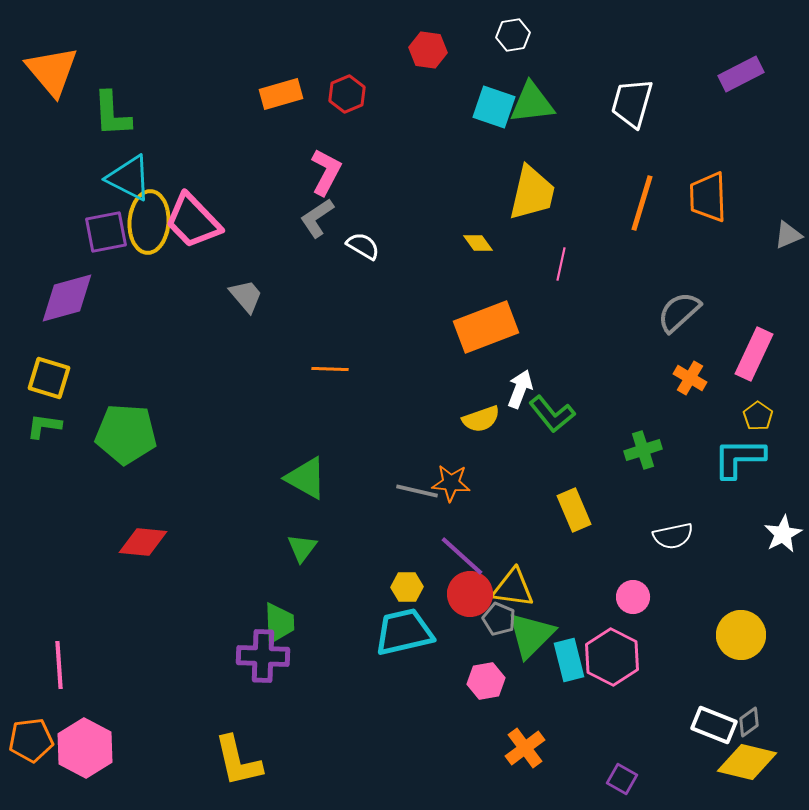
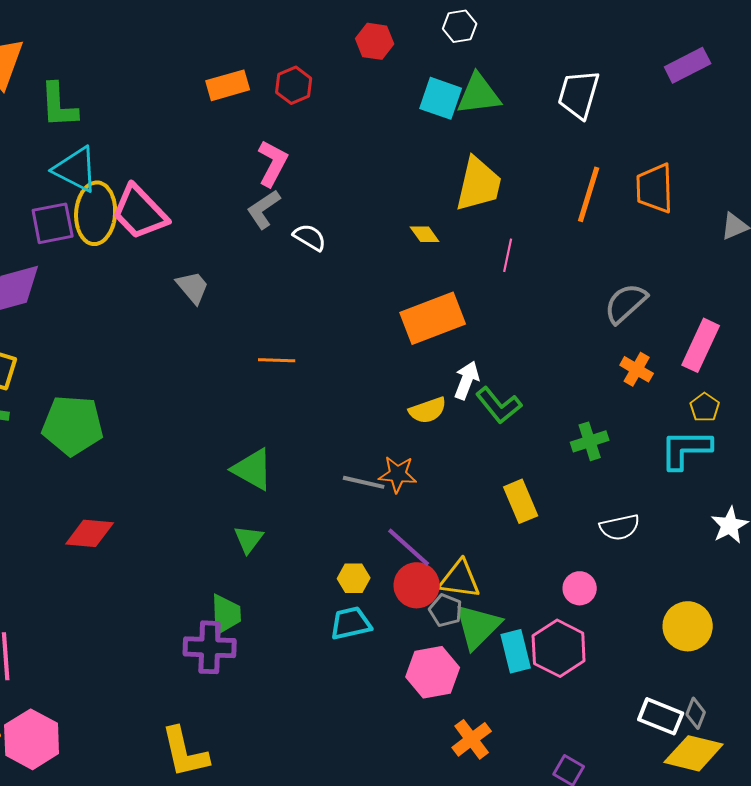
cyan trapezoid: (404, 632) -> (351, 623), size x0.7
pink hexagon: (486, 681) -> (433, 672), size x1.4
gray diamond: (749, 722) -> (696, 713), turned -32

